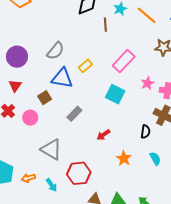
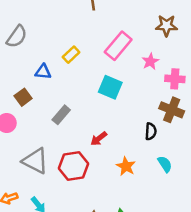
gray semicircle: (55, 51) -> (17, 37), moved
blue triangle: (62, 78) -> (43, 72), size x0.6
pink star: (147, 83) -> (150, 61), moved
red hexagon: (79, 173) -> (73, 166), moved

